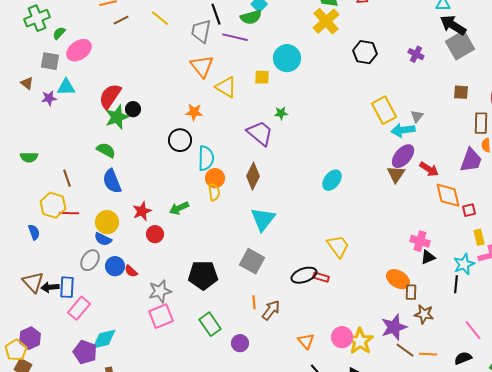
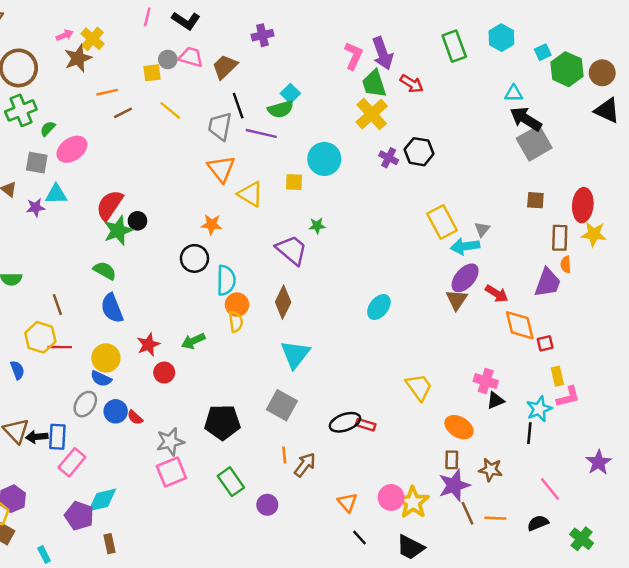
purple cross: (416, 54) -> (389, 158), moved
yellow trapezoid: (338, 246) -> (419, 387), moved
brown rectangle: (411, 292) -> (452, 460), moved
brown line: (405, 350) -> (468, 513), turned 30

